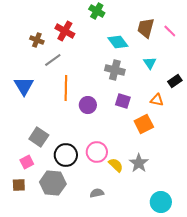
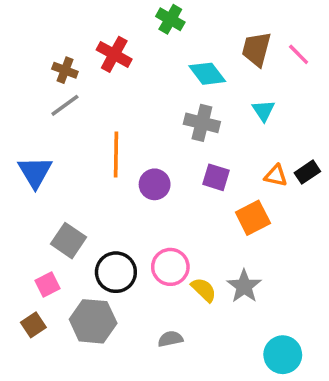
gray line: (53, 60) -> (65, 105), moved
black rectangle: (175, 81) -> (307, 172), moved
blue triangle: (24, 86) -> (35, 172), moved
brown square: (19, 185) -> (33, 325), turned -32

